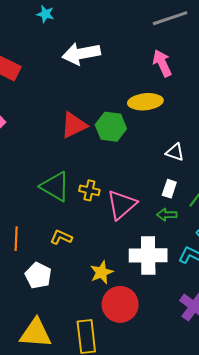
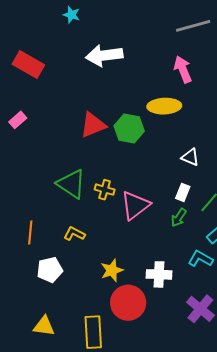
green arrow: (167, 215) -> (179, 218), turned -60
white cross: (148, 255) -> (159, 274), moved, size x0.7
white pentagon: (38, 275) -> (50, 270), turned 30
yellow triangle: (36, 333) -> (44, 326), size x0.7

